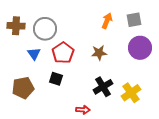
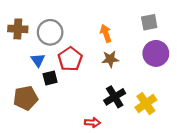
orange arrow: (107, 21) -> (106, 33), moved, turned -42
black square: (56, 79) -> (50, 78), moved, turned -32

